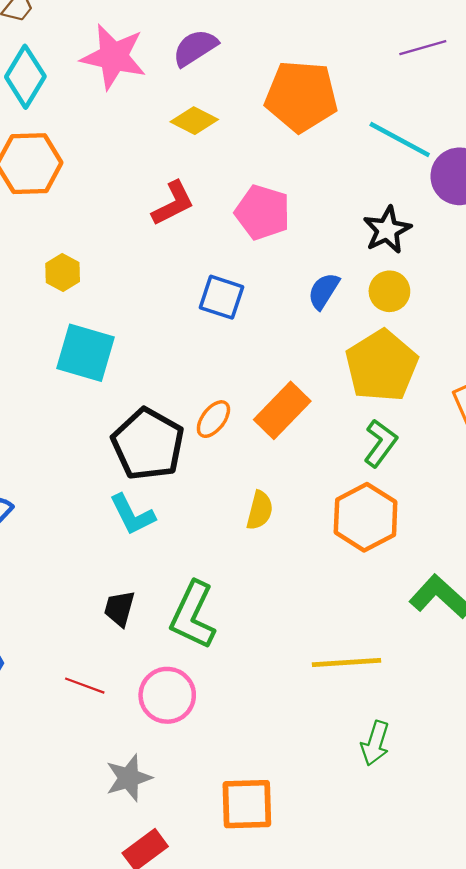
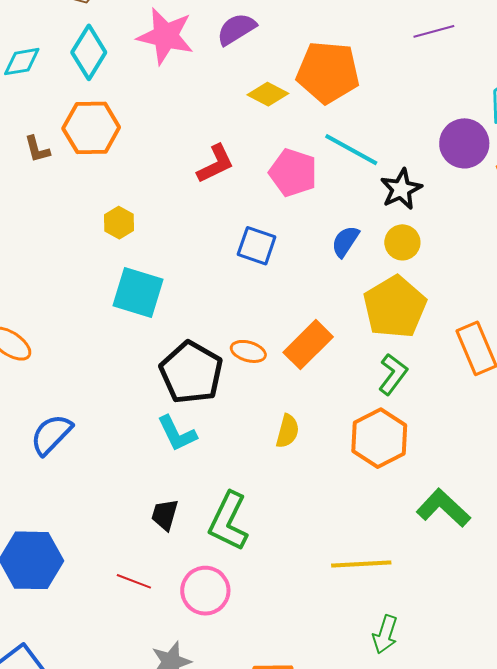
yellow diamond: (194, 121) -> (268, 94), moved
cyan line: (400, 139) -> (351, 150), moved
orange ellipse: (213, 419) -> (248, 351), turned 68

